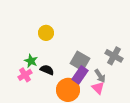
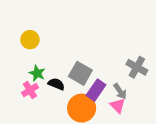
yellow circle: (46, 33) -> (30, 40), moved
gray square: (80, 61) -> (80, 73), moved

